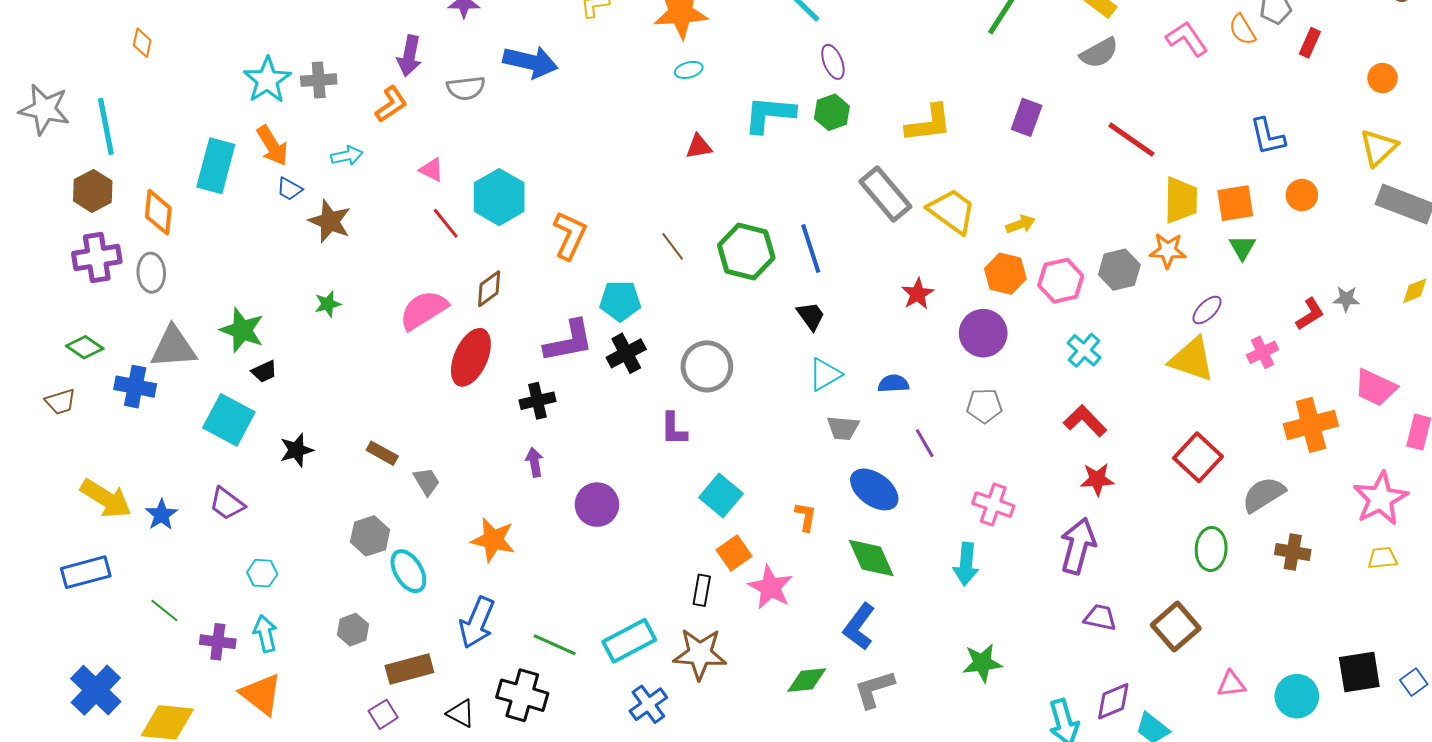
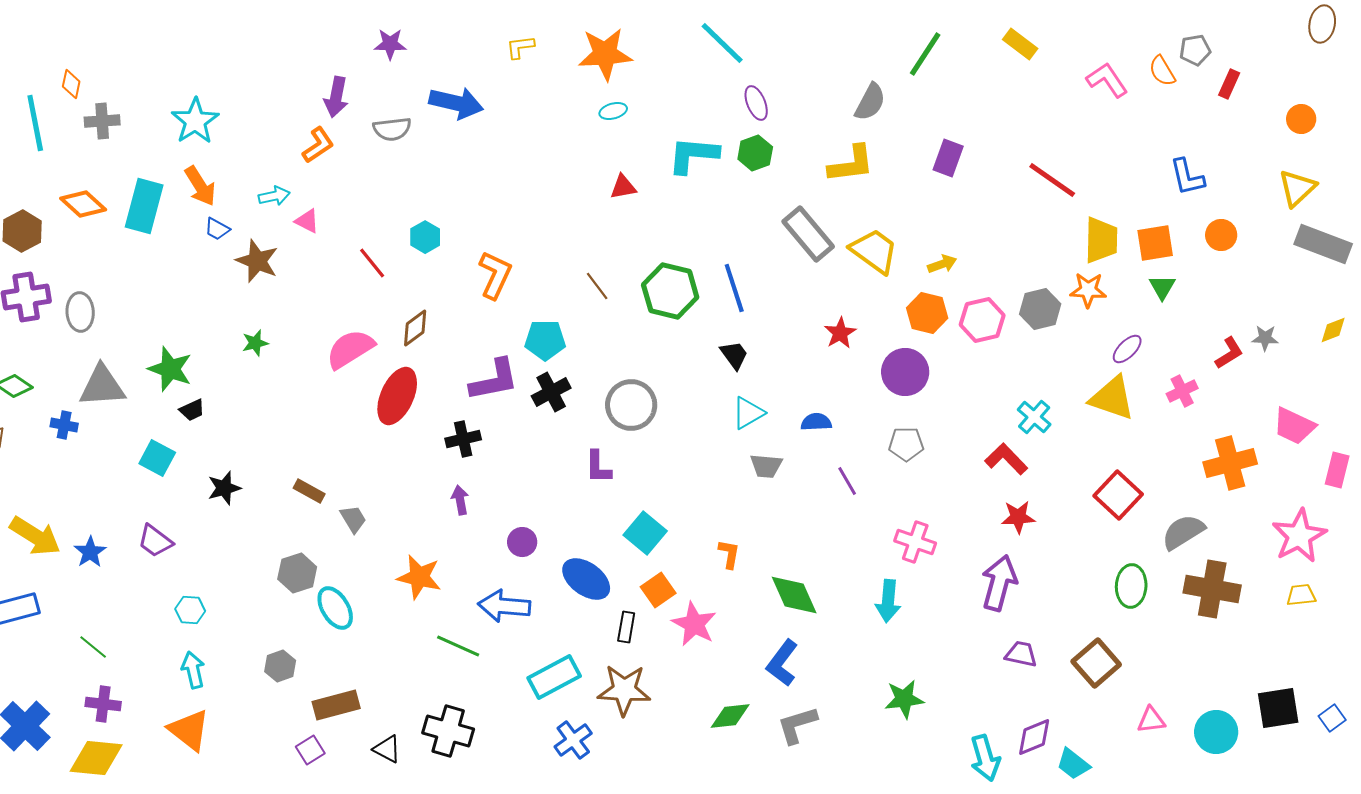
gray semicircle: (1099, 53) -> (870, 102), moved, turned -33
gray cross: (319, 80) -> (102, 121), moved
cyan line: (106, 126) -> (35, 123), moved
pink triangle: (432, 170) -> (307, 221), moved
cyan hexagon: (499, 197) -> (425, 237), size x0.6
orange diamond: (158, 212) -> (83, 204), moved, turned -54
cyan cross: (1084, 350) -> (1034, 417), moved
blue cross: (135, 387) -> (64, 425), size x0.7
cyan square: (229, 420) -> (157, 458), size x0.7
blue ellipse: (874, 489) -> (586, 579), moved
purple circle: (597, 505) -> (522, 542), size x0.7
brown cross: (1293, 552) -> (1212, 589), size x1.6
blue arrow: (477, 623) -> (504, 606), moved, turned 72
purple cross: (218, 642) -> (103, 704), moved
green line: (555, 645) -> (458, 646), moved

